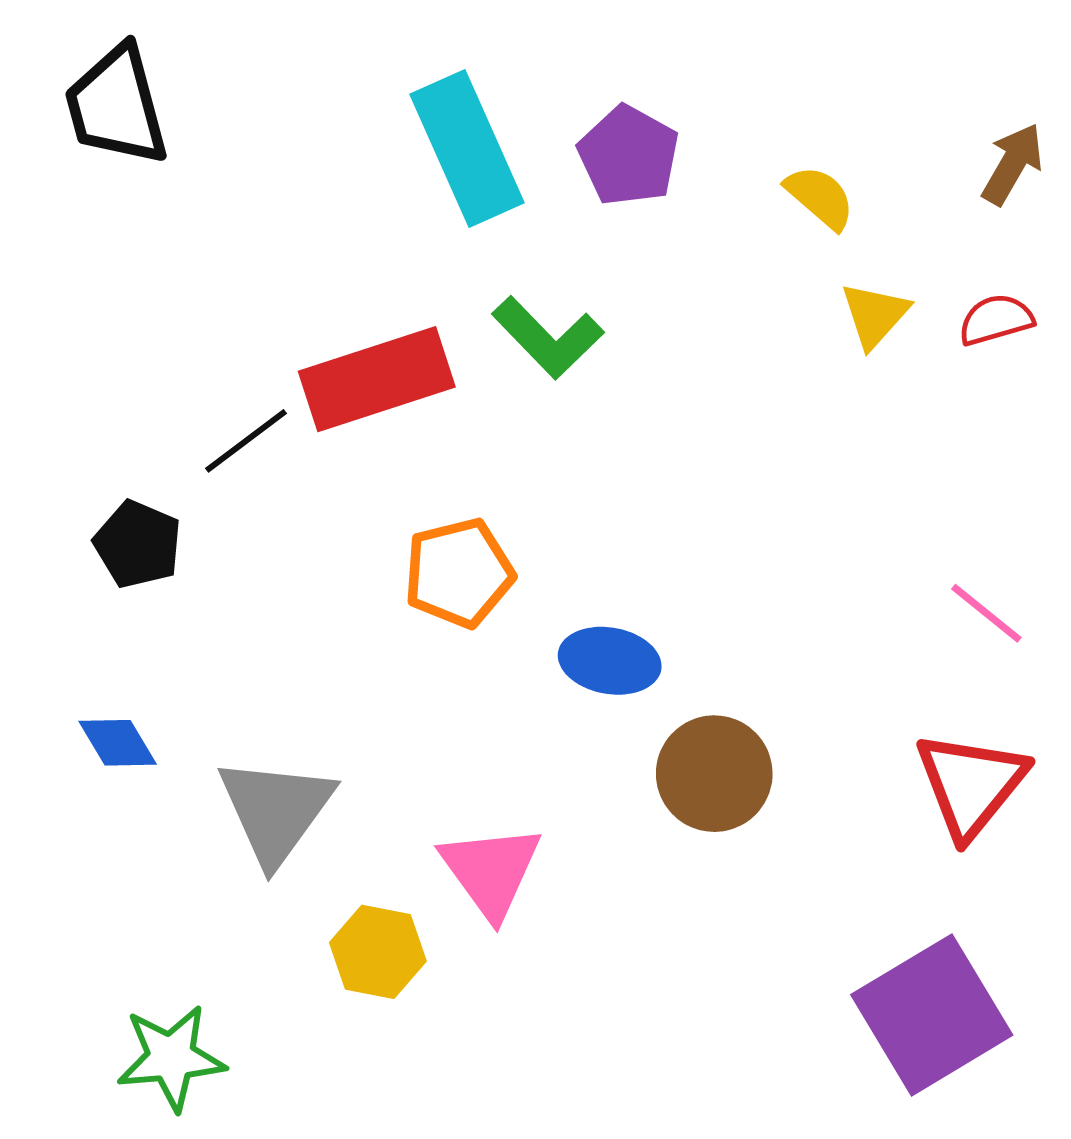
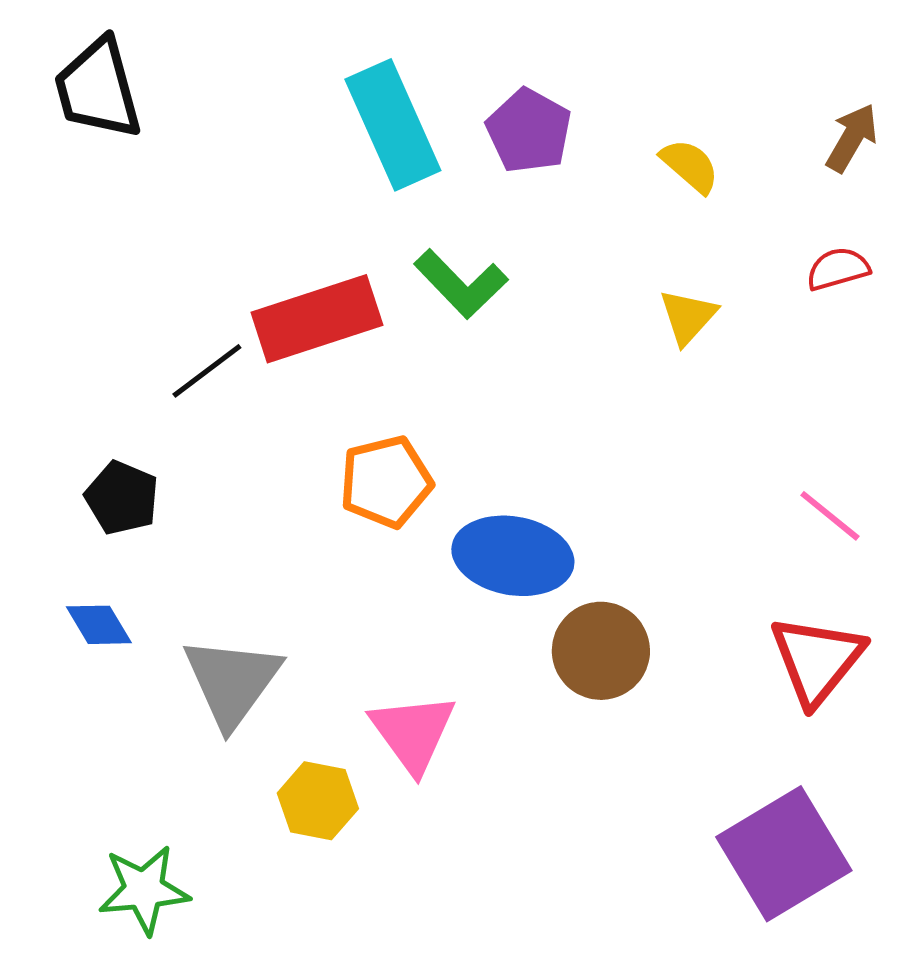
yellow triangle: (875, 315) -> (688, 317), moved
black pentagon: (138, 544) -> (122, 498), moved
blue ellipse: (610, 661) -> (513, 556), size x1.4

